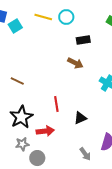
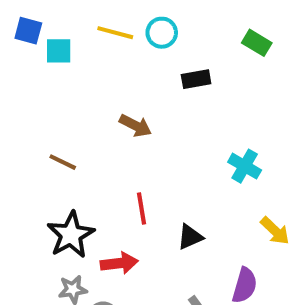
cyan square: (15, 26) -> (59, 51), turned 32
brown arrow: (75, 63) -> (135, 126), moved

